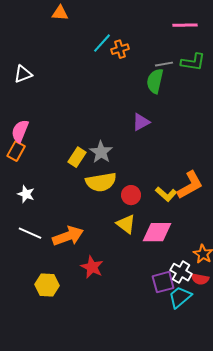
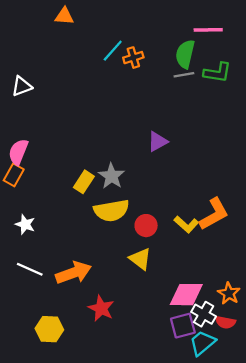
green semicircle: (155, 81) -> (185, 54), moved
pink diamond: (157, 232) -> (186, 295), moved

